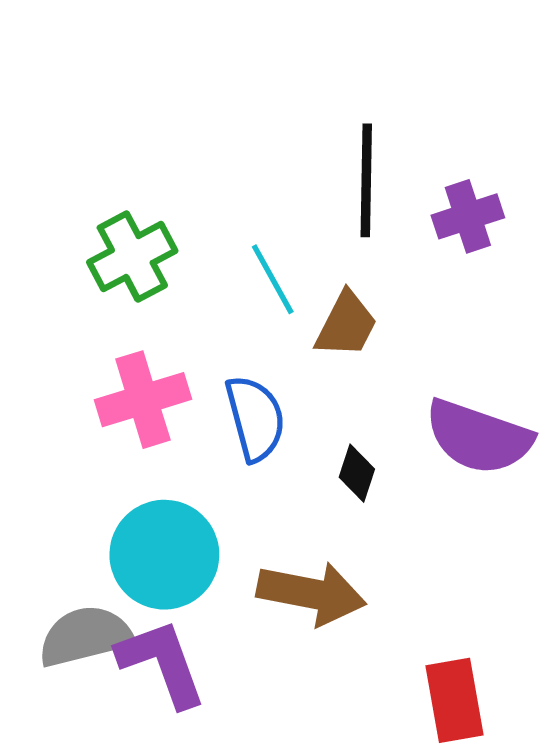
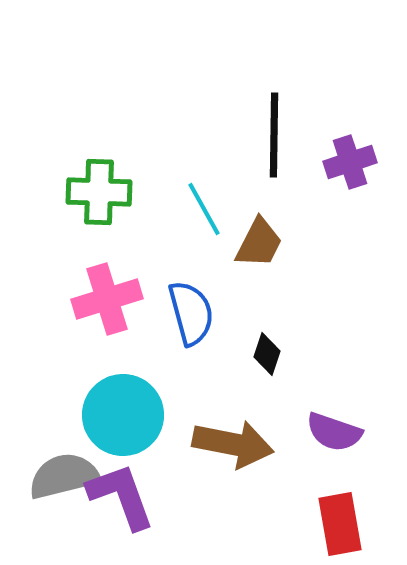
green cross: (132, 257) -> (99, 192), turned 30
purple semicircle: (479, 437) -> (334, 432), moved, size x0.7

